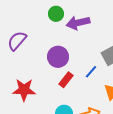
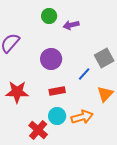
purple arrow: (78, 23) -> (71, 25), size x0.7
red rectangle: (66, 80) -> (57, 91), moved, turned 42

